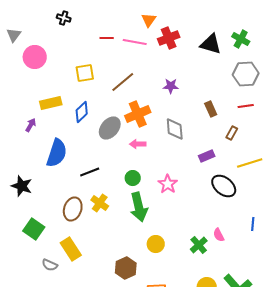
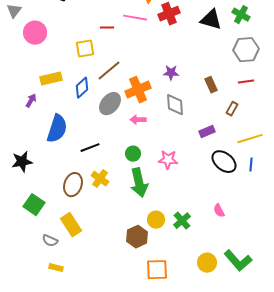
red line: (107, 38) -> (107, 28), moved
brown line: (123, 82) -> (109, 71), moved
purple star: (171, 86) -> (171, 73), moved
pink star: (168, 184) -> (168, 160), turned -30
black star: (22, 186) -> (22, 162), turned -30
blue line: (253, 224) -> (251, 165), moved
green cross: (199, 245) -> (182, 221), moved
brown hexagon: (126, 268) -> (137, 237), moved

